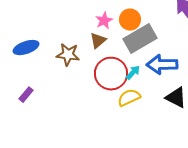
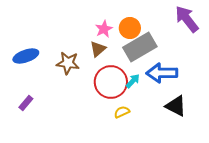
yellow semicircle: (129, 98) -> (122, 112), moved, size x0.7

